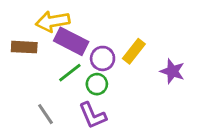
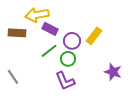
purple rectangle: (71, 41) -> (50, 29), size x0.7
purple star: (172, 71) -> (113, 72), moved
gray line: (46, 114) -> (13, 77), moved

